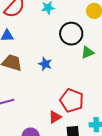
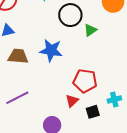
blue star: (45, 64) -> (51, 50), size x1.6

